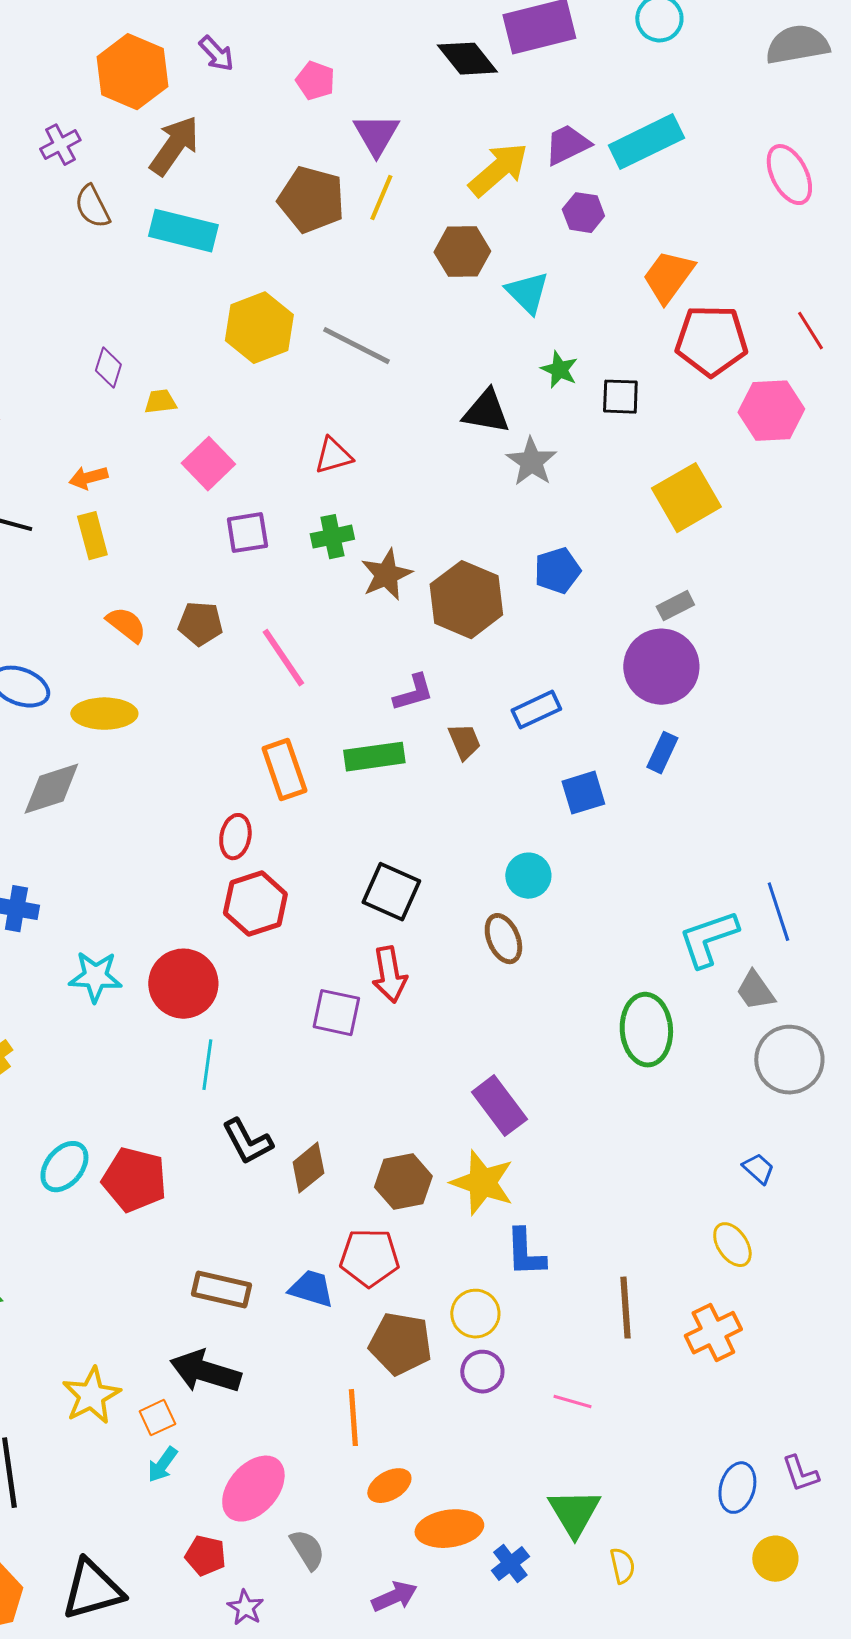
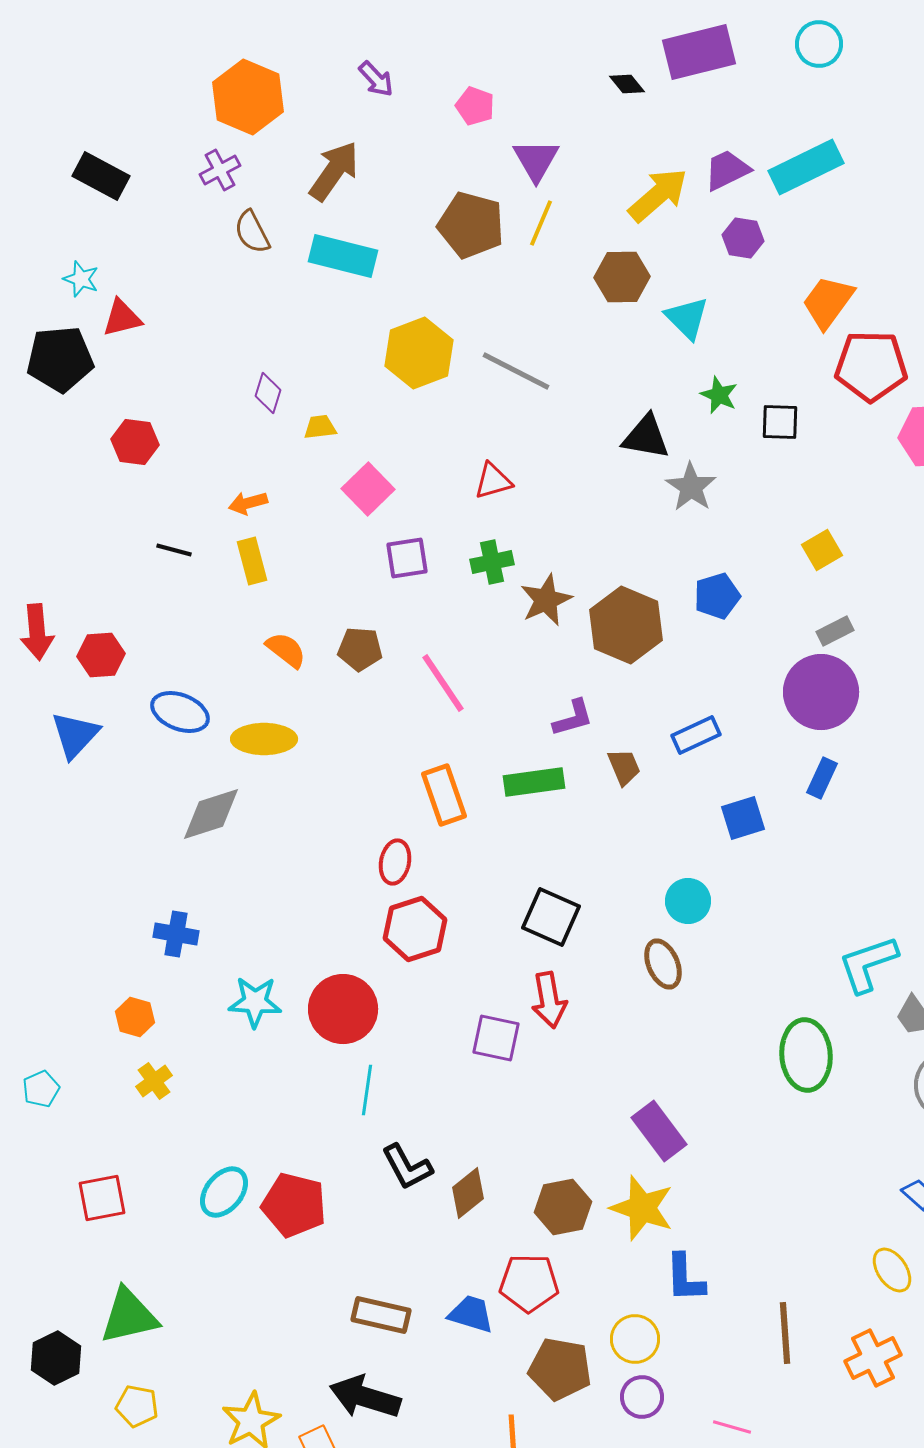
black diamond: (467, 59) -> (627, 84), size x0.6
orange hexagon: (132, 72) -> (248, 97), moved
yellow square: (686, 498) -> (822, 550), moved, size x0.6

